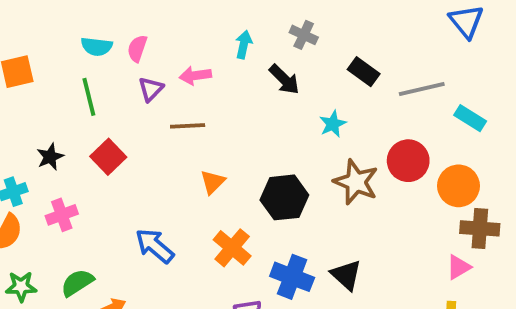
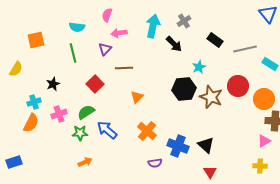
gray cross: (304, 35) -> (184, 21), turned 32
cyan arrow: (244, 45) -> (153, 26), size x1.6
pink semicircle: (137, 48) -> (107, 15), moved
pink arrow: (195, 76) -> (119, 33), moved
red square: (108, 157) -> (95, 84), moved
black hexagon: (284, 197) -> (184, 89), moved
green semicircle: (77, 283) -> (86, 112), moved
green star: (21, 287) -> (80, 133), moved

